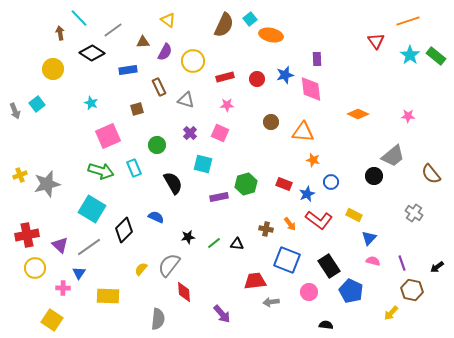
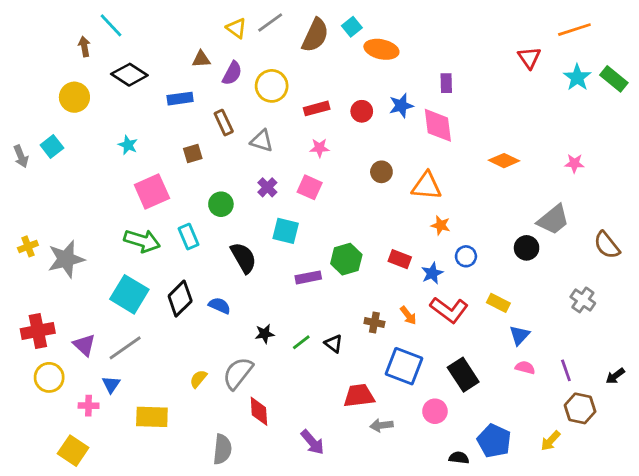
gray line: (113, 30) -> (270, 23), moved
black diamond: (124, 230) -> (180, 299), moved
black triangle: (237, 244) -> (334, 344), turned 32
blue pentagon: (351, 291) -> (494, 441), moved

